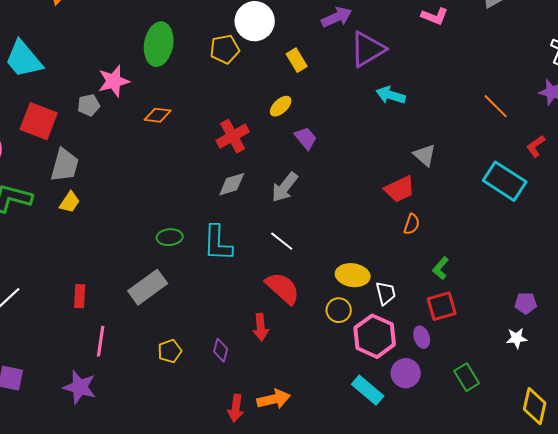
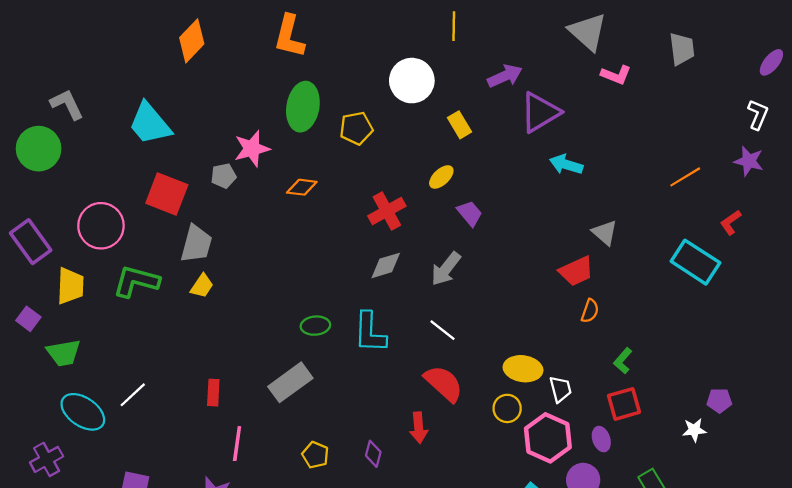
yellow pentagon: (225, 49) -> (356, 128), moved
orange line: (496, 106) -> (685, 177), turned -76
white star: (517, 338) -> (694, 430), moved
yellow pentagon: (170, 351) -> (315, 455), turned -30

